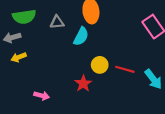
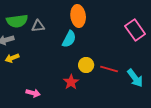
gray triangle: (57, 22) -> (38, 26), moved

